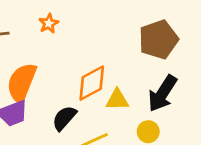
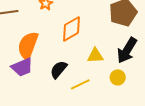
orange diamond: (92, 83) -> (71, 29), moved

